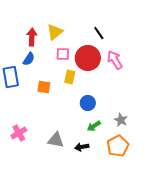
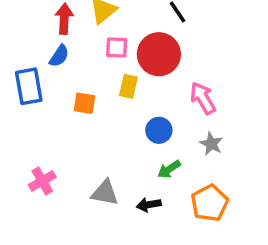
pink arrow: (115, 60) -> (203, 98), moved
gray star: (121, 120) -> (211, 144), moved

